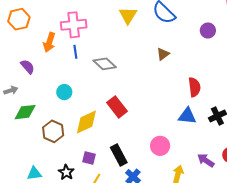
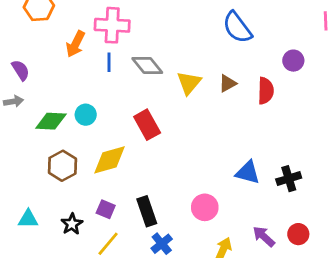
yellow triangle: (128, 15) -> (189, 83), moved
gray diamond: (105, 64) -> (147, 66), moved
purple semicircle: (28, 67) -> (21, 70), moved
red semicircle: (194, 87) -> (266, 91), moved
red rectangle: (117, 107) -> (147, 125), moved
green diamond: (25, 112) -> (51, 121), moved

